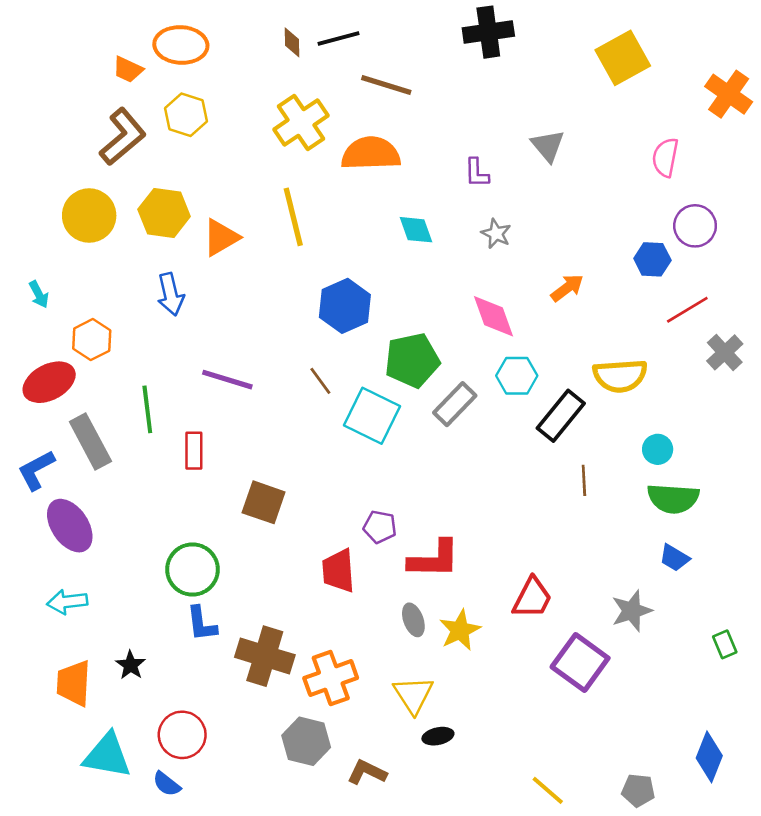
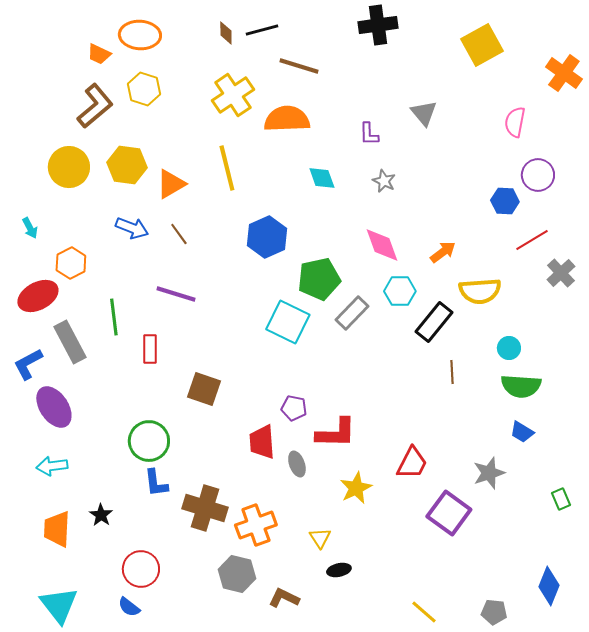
orange arrow: (567, 288) -> (443, 252), moved
blue arrow: (171, 294) -> (132, 228), turned -56
brown line: (320, 381) -> (179, 234), moved
gray ellipse: (413, 620) -> (297, 464), moved
yellow triangle: (413, 695) -> (320, 538), size x0.7
cyan triangle: (107, 756) -> (59, 605), moved, turned 42

